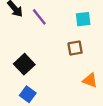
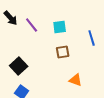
cyan square: (83, 19) -> (60, 27), moved

